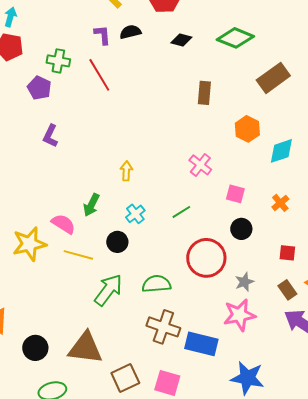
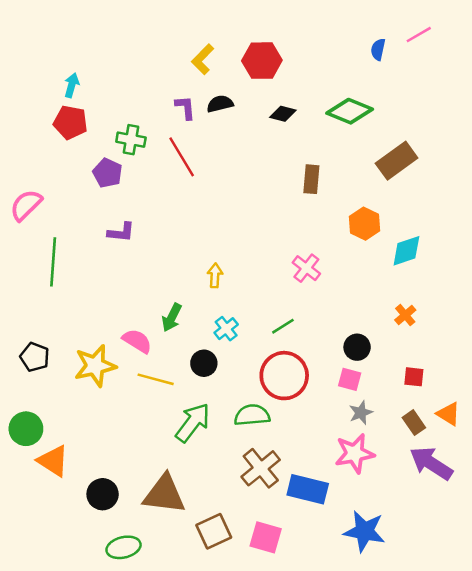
purple L-shape: (50, 136) -> (121, 232), turned -110
pink square: (235, 194) -> (350, 379), moved
red circle: (206, 258) -> (284, 376), moved
brown cross: (163, 327) -> (261, 468), turned 32

